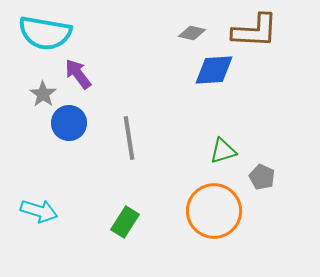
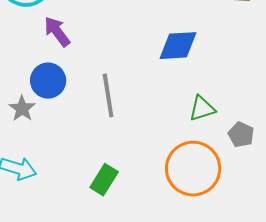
blue diamond: (214, 70) -> (178, 46), moved
gray star: (43, 94) -> (22, 109), moved

